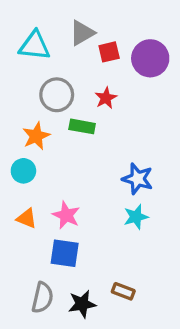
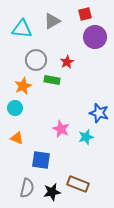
red square: (109, 52) -> (85, 14), moved
blue star: (138, 179) -> (99, 113), moved
pink star: (66, 215) -> (61, 129), moved
brown rectangle: (123, 291) -> (78, 184), size x1.5

